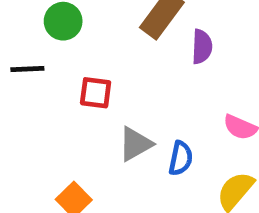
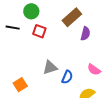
red square: (96, 93) -> (39, 31), moved

